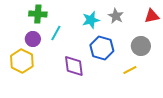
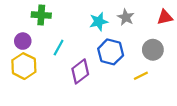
cyan line: (56, 33) -> (59, 48), moved
purple circle: (33, 39) -> (23, 41), moved
purple diamond: (74, 66) -> (80, 71), turned 60

